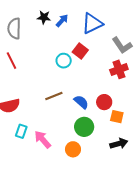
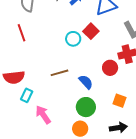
red circle: (104, 102) -> (110, 68), moved
cyan rectangle: (21, 131) -> (27, 95), moved
orange circle: (73, 149) -> (80, 129), moved

